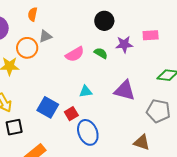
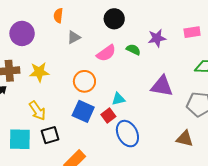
black circle: (104, 21) -> (114, 19), moved
pink rectangle: (151, 35) -> (192, 32), moved
orange circle: (27, 48) -> (84, 81), moved
cyan triangle: (86, 91) -> (118, 99), moved

